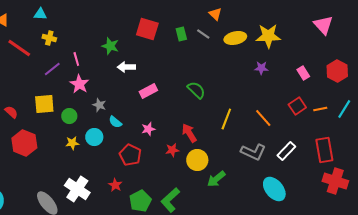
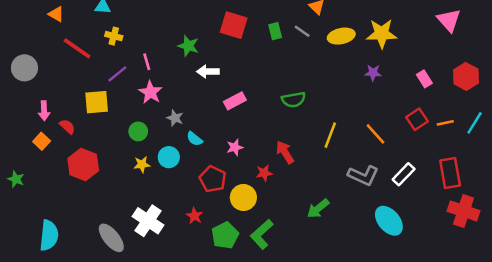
green semicircle: (196, 90) -> (294, 100), turned 126
yellow square: (44, 104) -> (97, 102), moved
yellow circle: (197, 160) -> (243, 197), moved

